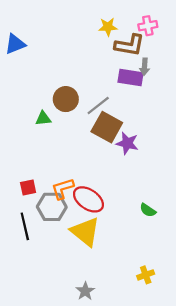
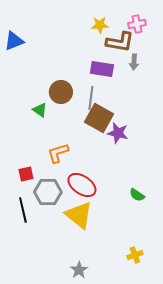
purple rectangle: (131, 77) -> (102, 69), moved
gray line: (98, 106) -> (91, 98), turned -45
green triangle: (43, 118) -> (40, 110), turned 42
orange L-shape: (63, 189) -> (58, 153), moved

